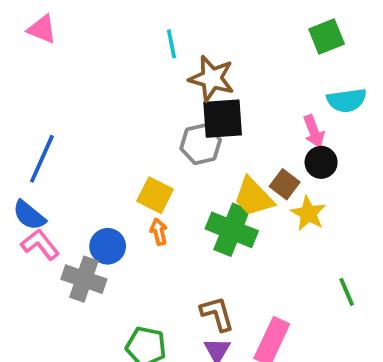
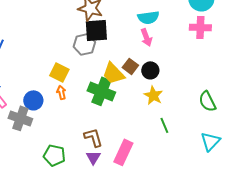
cyan semicircle: (347, 100) -> (148, 17), moved
black circle: (321, 162) -> (150, 70), moved
yellow star: (308, 213) -> (153, 95), moved

